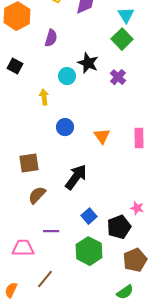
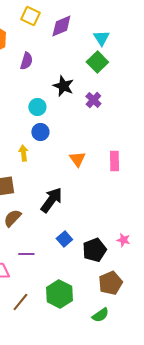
cyan circle: (67, 76) -> (37, 107), moved
yellow arrow: (44, 97) -> (23, 153), moved
blue circle: (65, 127) -> (40, 132), moved
pink star: (137, 208) -> (123, 240), moved
green hexagon: (89, 251) -> (59, 294), moved

